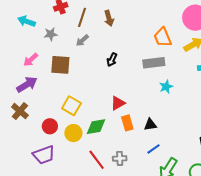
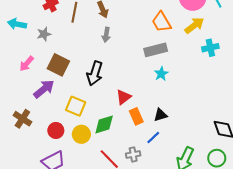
gray arrow: (82, 40) -> (106, 35), moved, turned -32
black arrow: (112, 60) -> (95, 73), moved, size x1.6
brown square: (60, 65) -> (58, 65), turned 30
purple arrow: (27, 84) -> (44, 89), moved
cyan star: (166, 87) -> (161, 74), moved
blue line: (154, 149) -> (153, 138), moved

